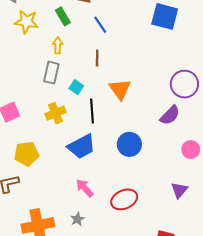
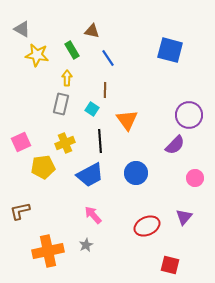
cyan square: (76, 87) -> (92, 109), moved
yellow pentagon: (26, 154) -> (43, 167), moved
red ellipse: (124, 199) -> (147, 226), moved

